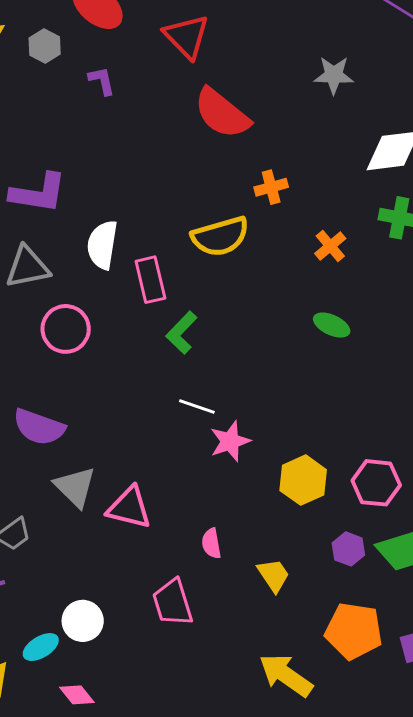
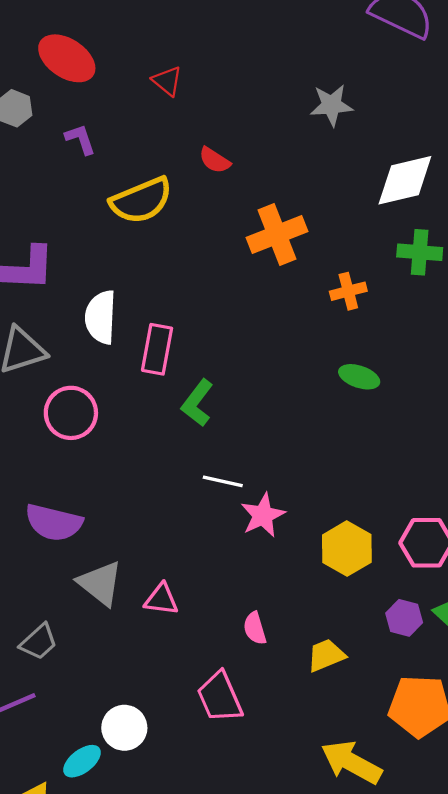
red triangle: (187, 37) -> (167, 81), size x0.6
red semicircle: (222, 113) -> (215, 160), size x0.5
orange cross: (271, 187) -> (277, 234), size x1.6
yellow semicircle: (220, 236) -> (141, 200), moved
orange cross: (330, 246) -> (348, 291), turned 32
pink rectangle: (150, 280) -> (157, 349), turned 30
pink triangle: (129, 508) -> (161, 599), size x0.7
yellow trapezoid: (273, 575) -> (326, 655), turned -72

